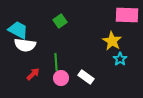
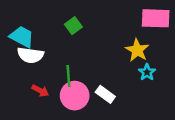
red arrow: (33, 74) -> (40, 91), turned 72
pink circle: (61, 78) -> (75, 96), size x1.5

